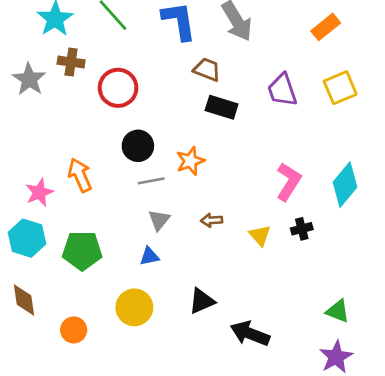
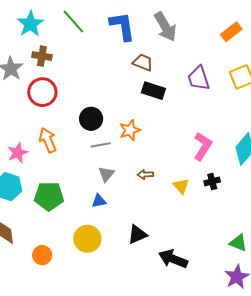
red circle: (118, 88) -> (42, 92), moved

